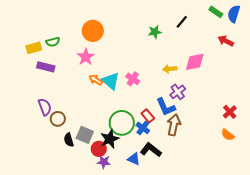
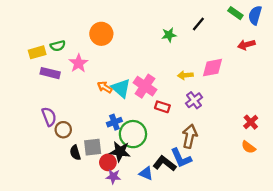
red arrow: (226, 41) -> (246, 45), turned -42
pink star: (86, 57) -> (78, 63), moved
pink cross: (133, 79) -> (145, 86), size x1.5
blue L-shape: (166, 107) -> (181, 158), moved
red rectangle: (148, 116) -> (162, 107), moved, turned -32
blue cross: (143, 128) -> (114, 122), moved, turned 32
gray square: (85, 135) -> (93, 147), turned -30
black star: (110, 139) -> (120, 151), turned 30

